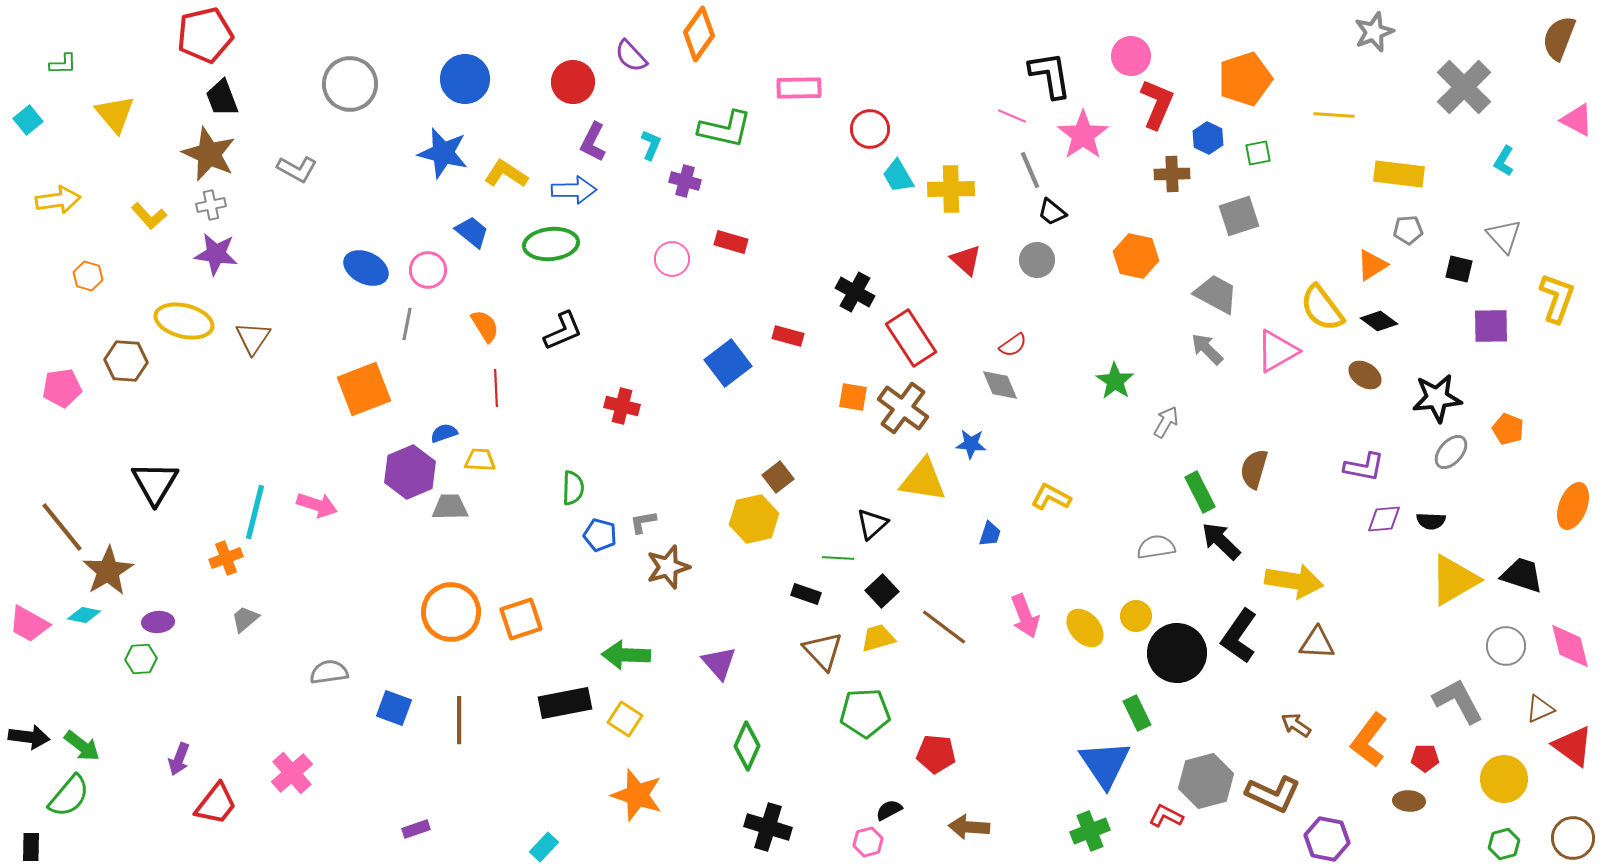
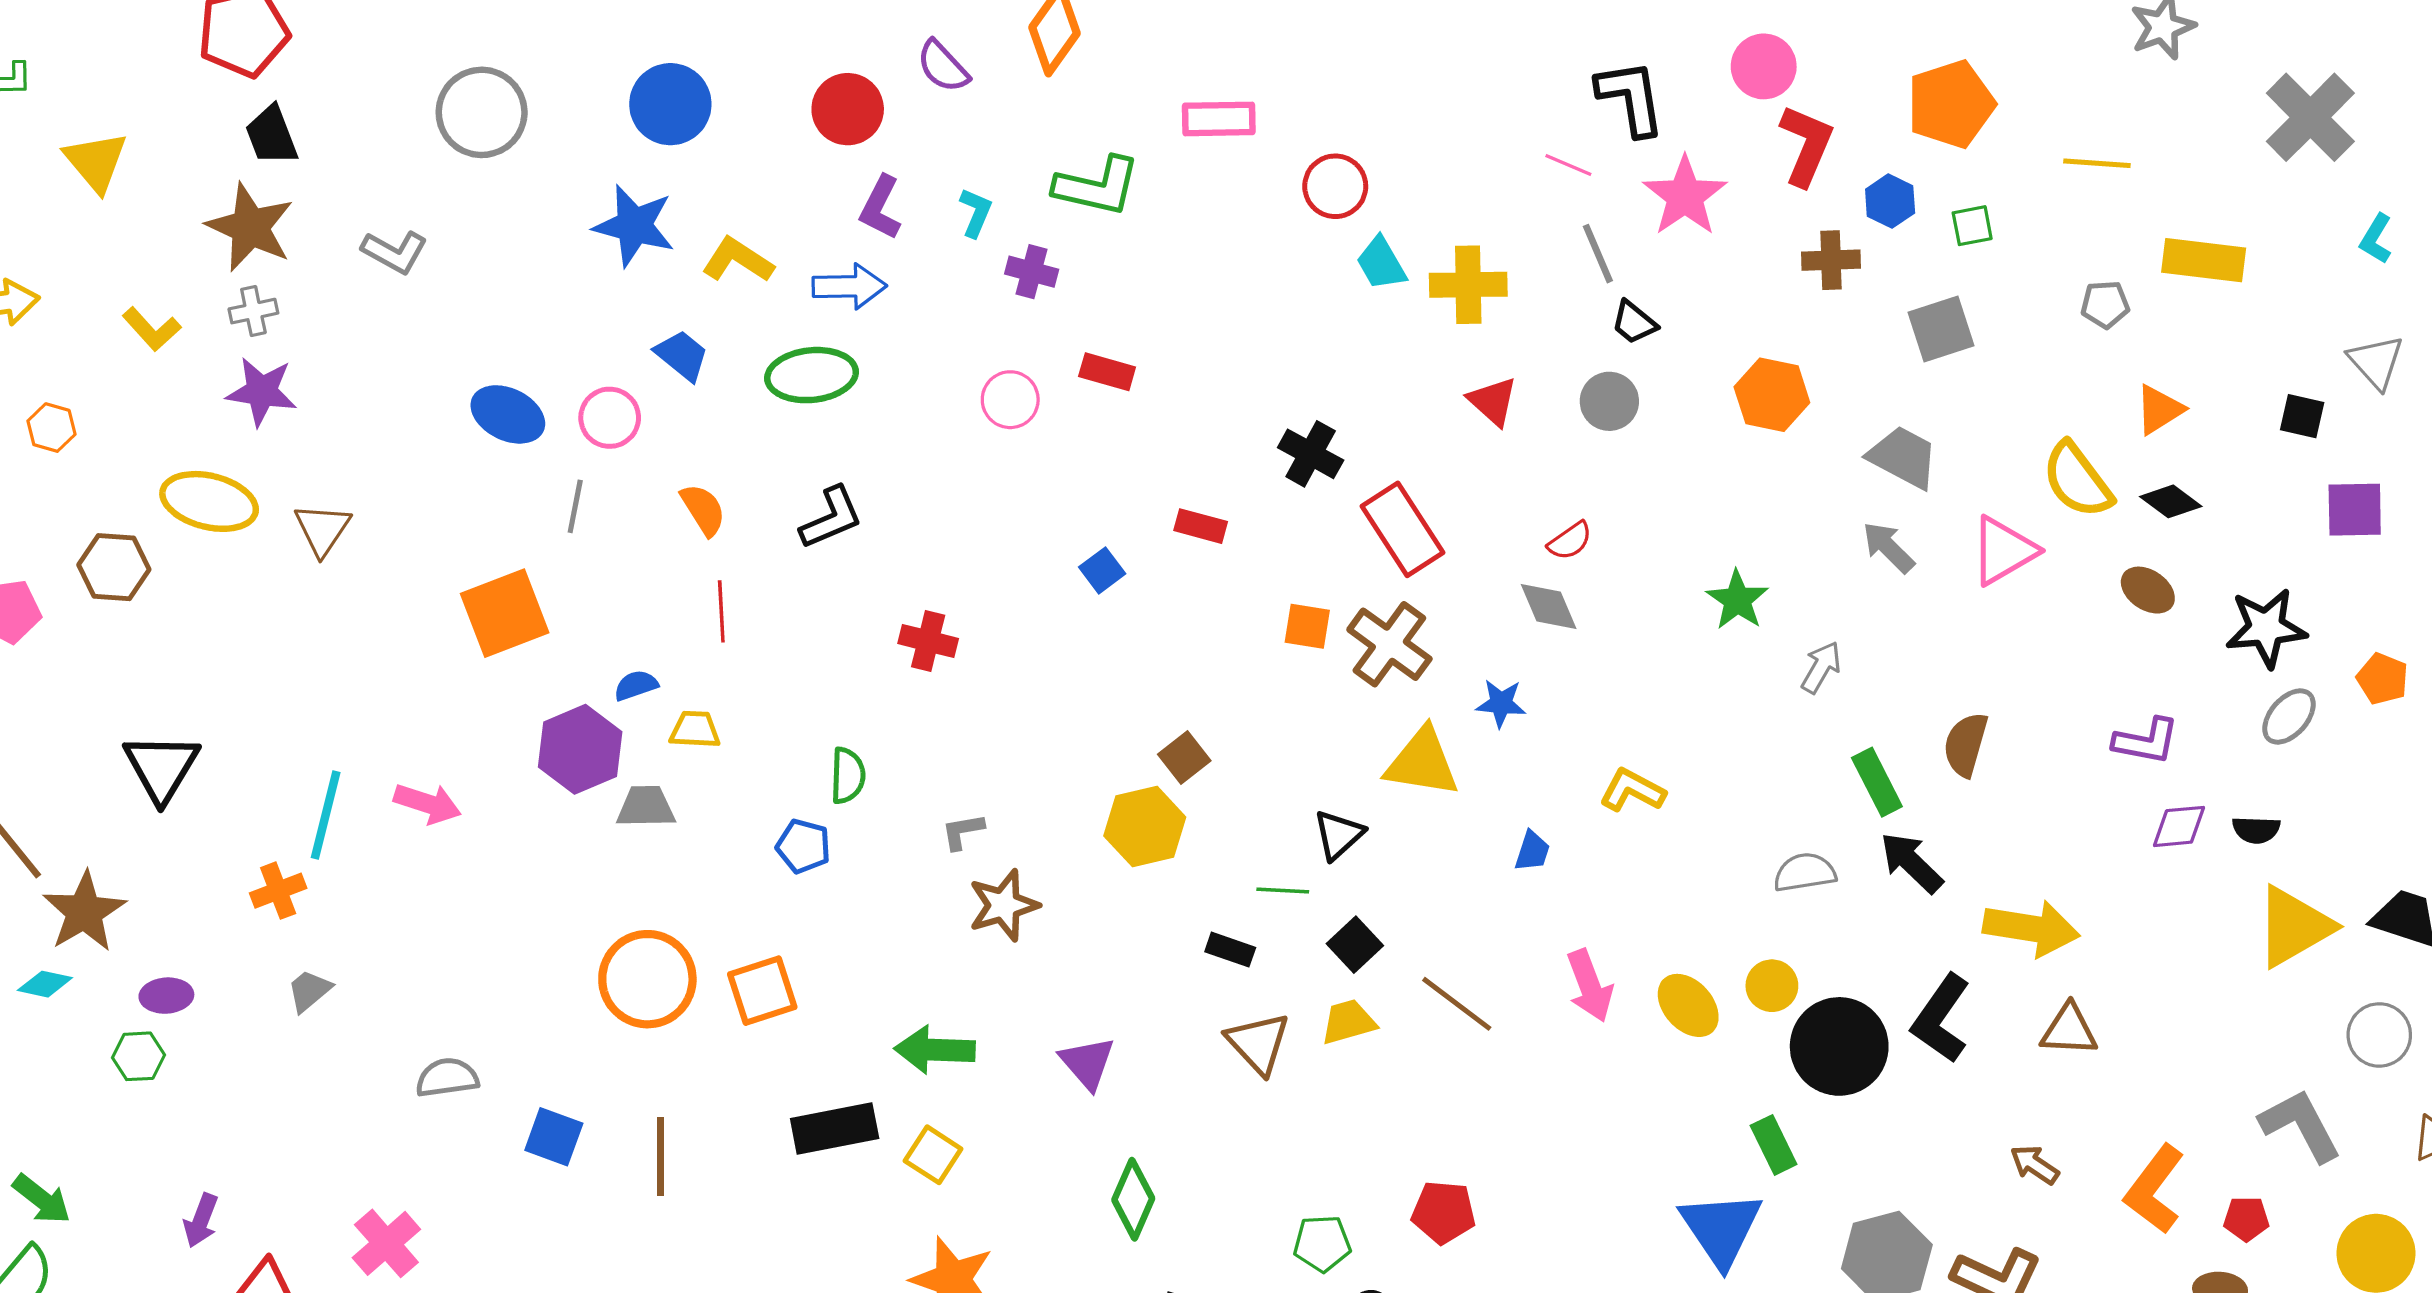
gray pentagon: (1408, 230) -> (2105, 304), moved
blue square: (728, 363) -> (1102, 570), size x0.6
blue pentagon: (600, 535) -> (803, 846), moved
green pentagon: (865, 713) -> (1322, 1243), moved, size x0.7

